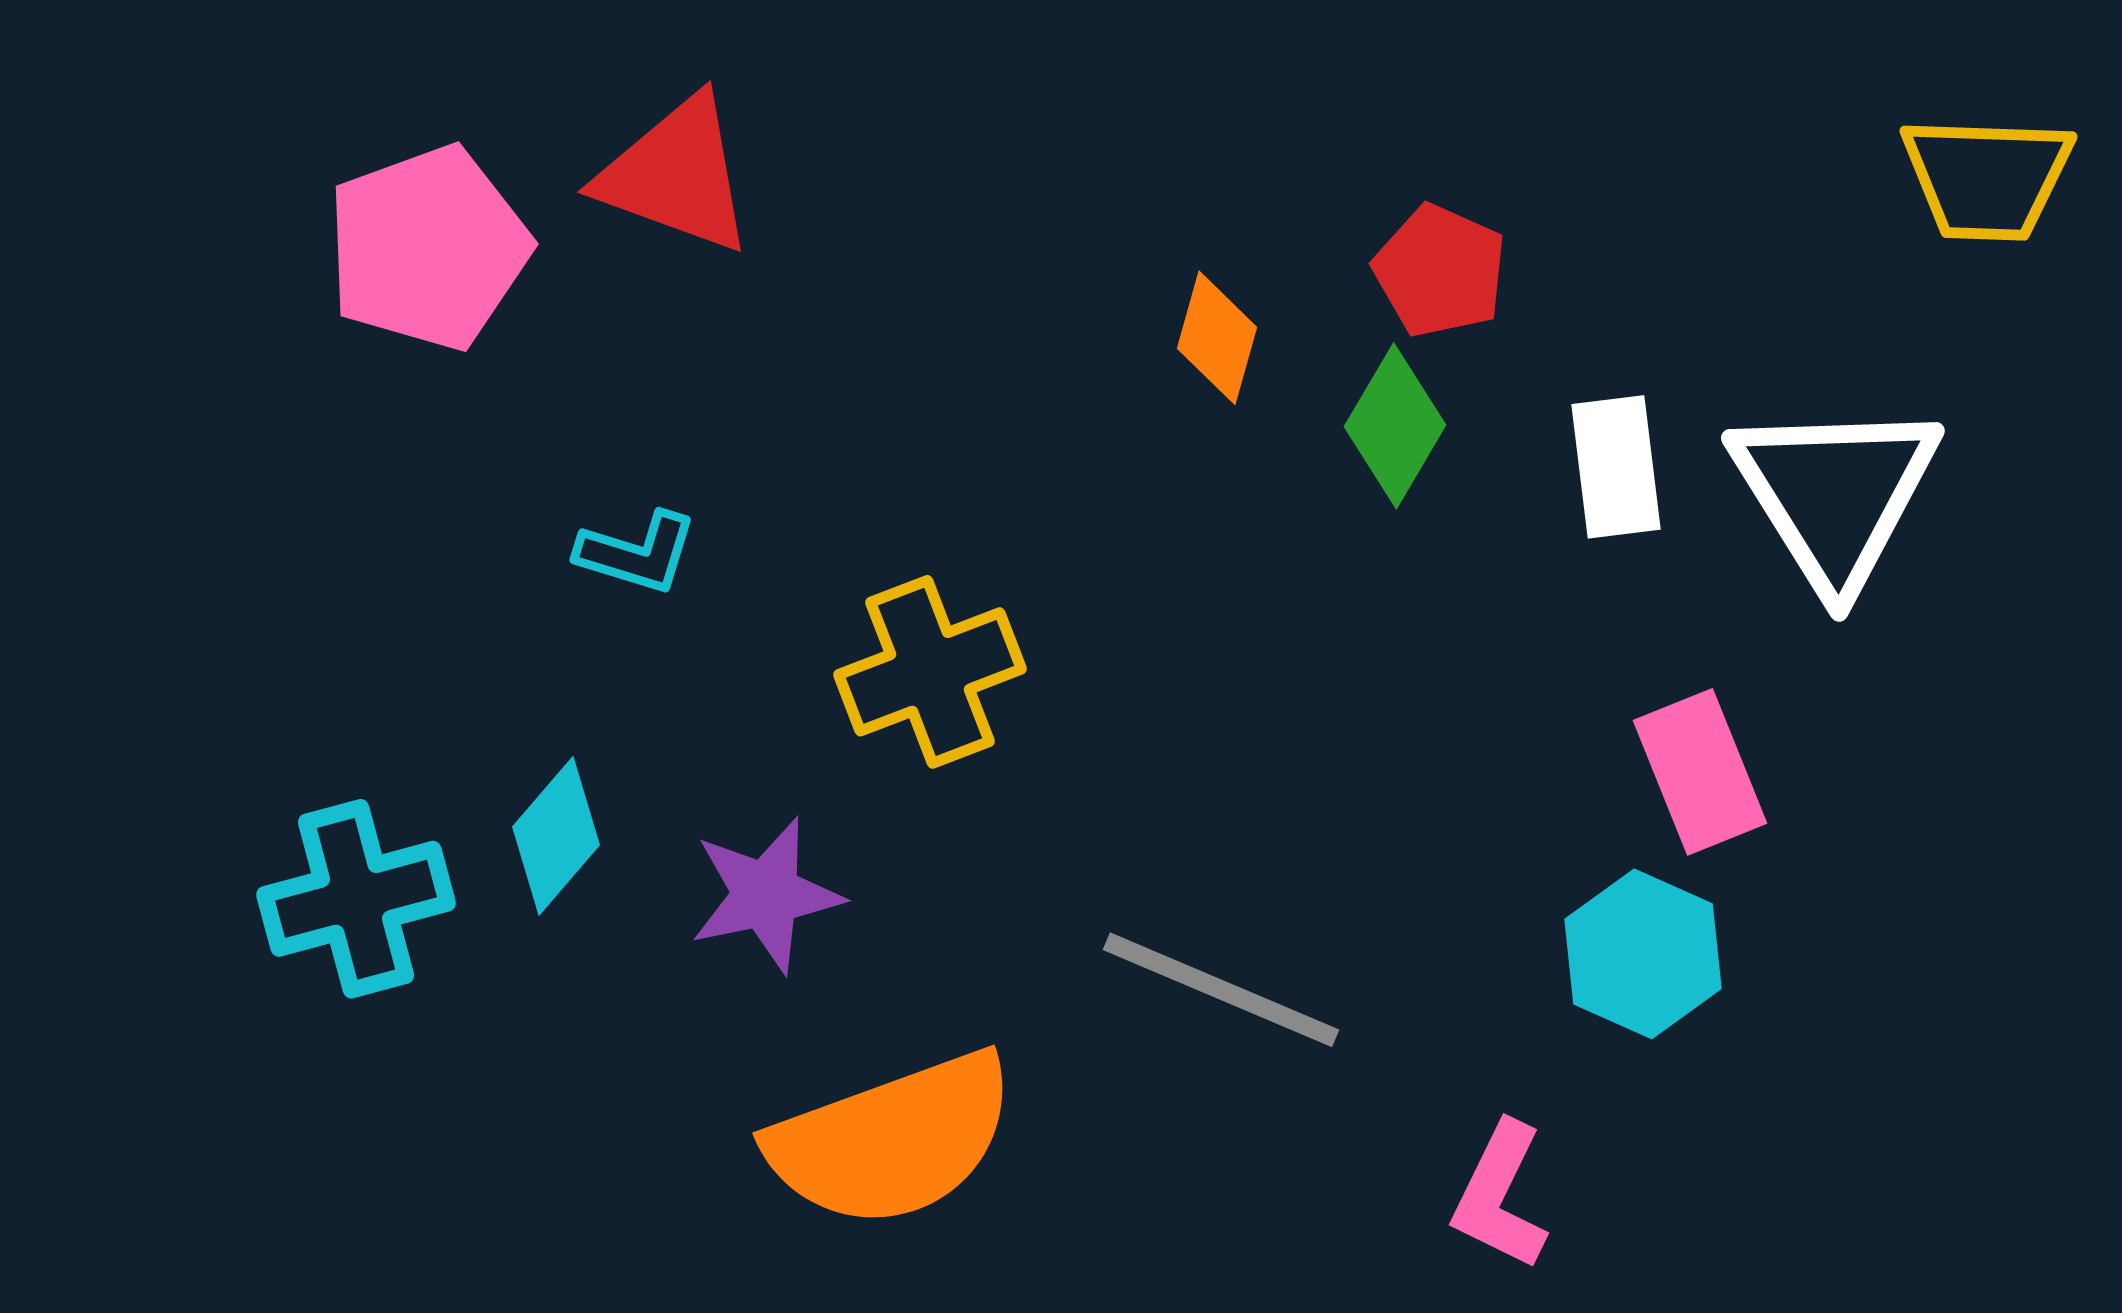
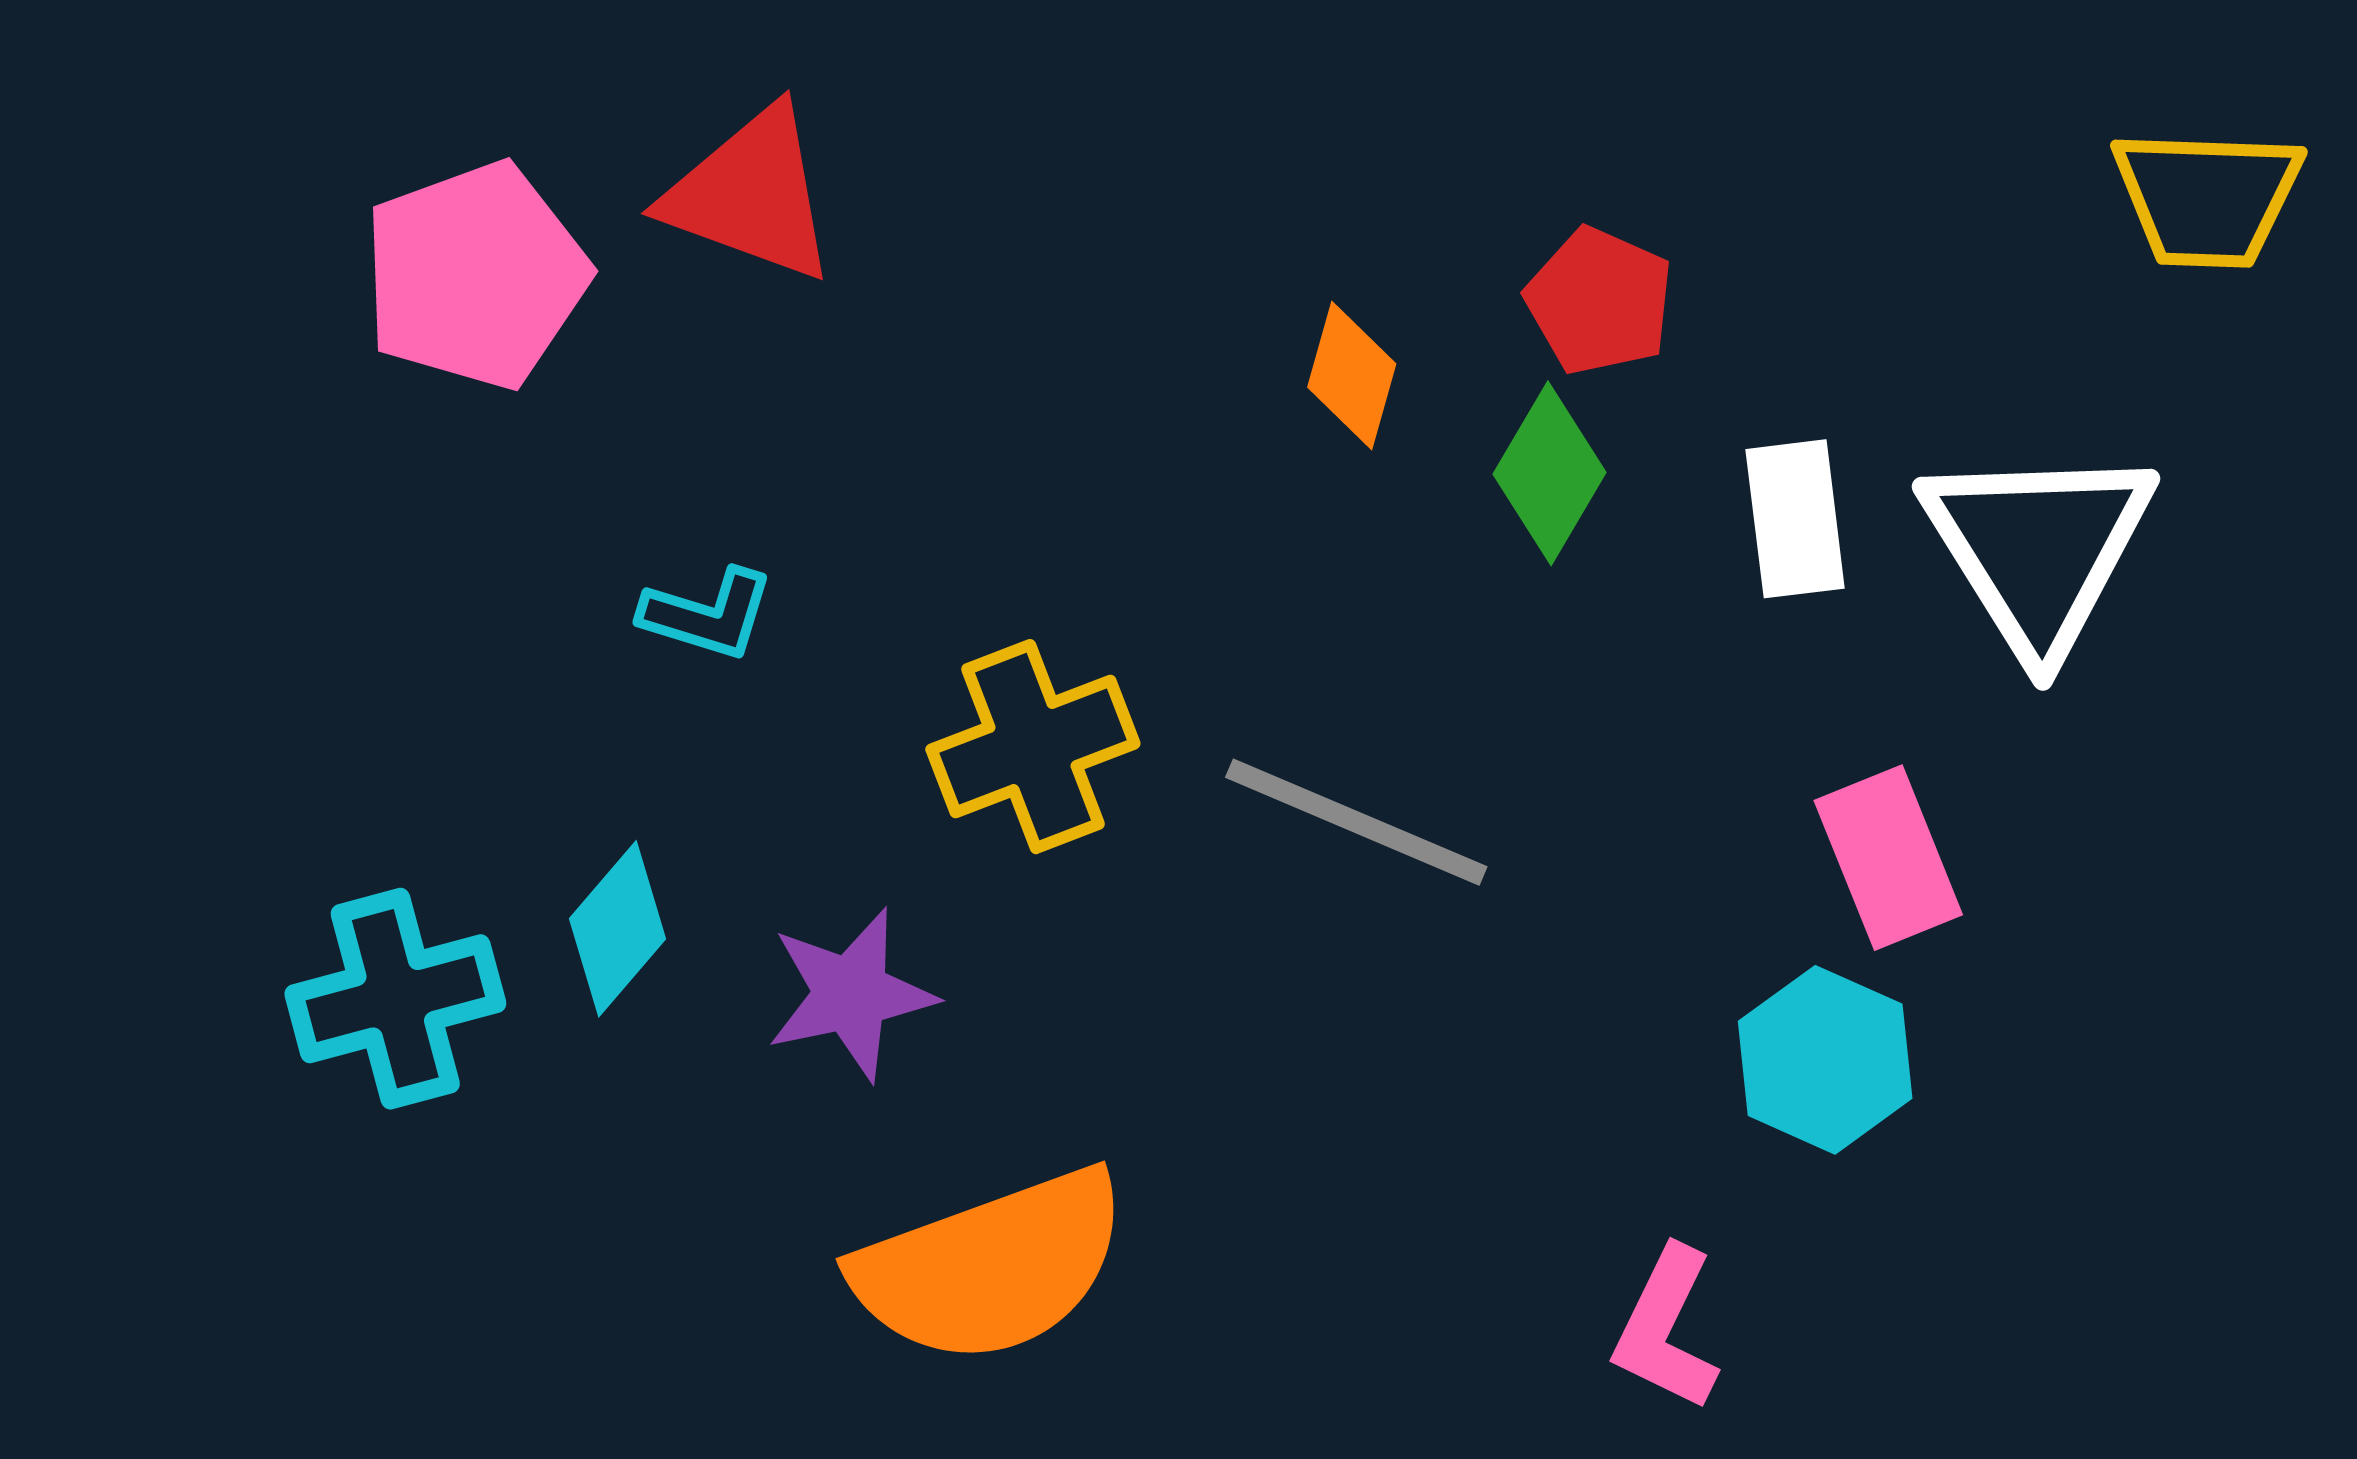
gray line: (1221, 990) -> (1356, 822), moved

